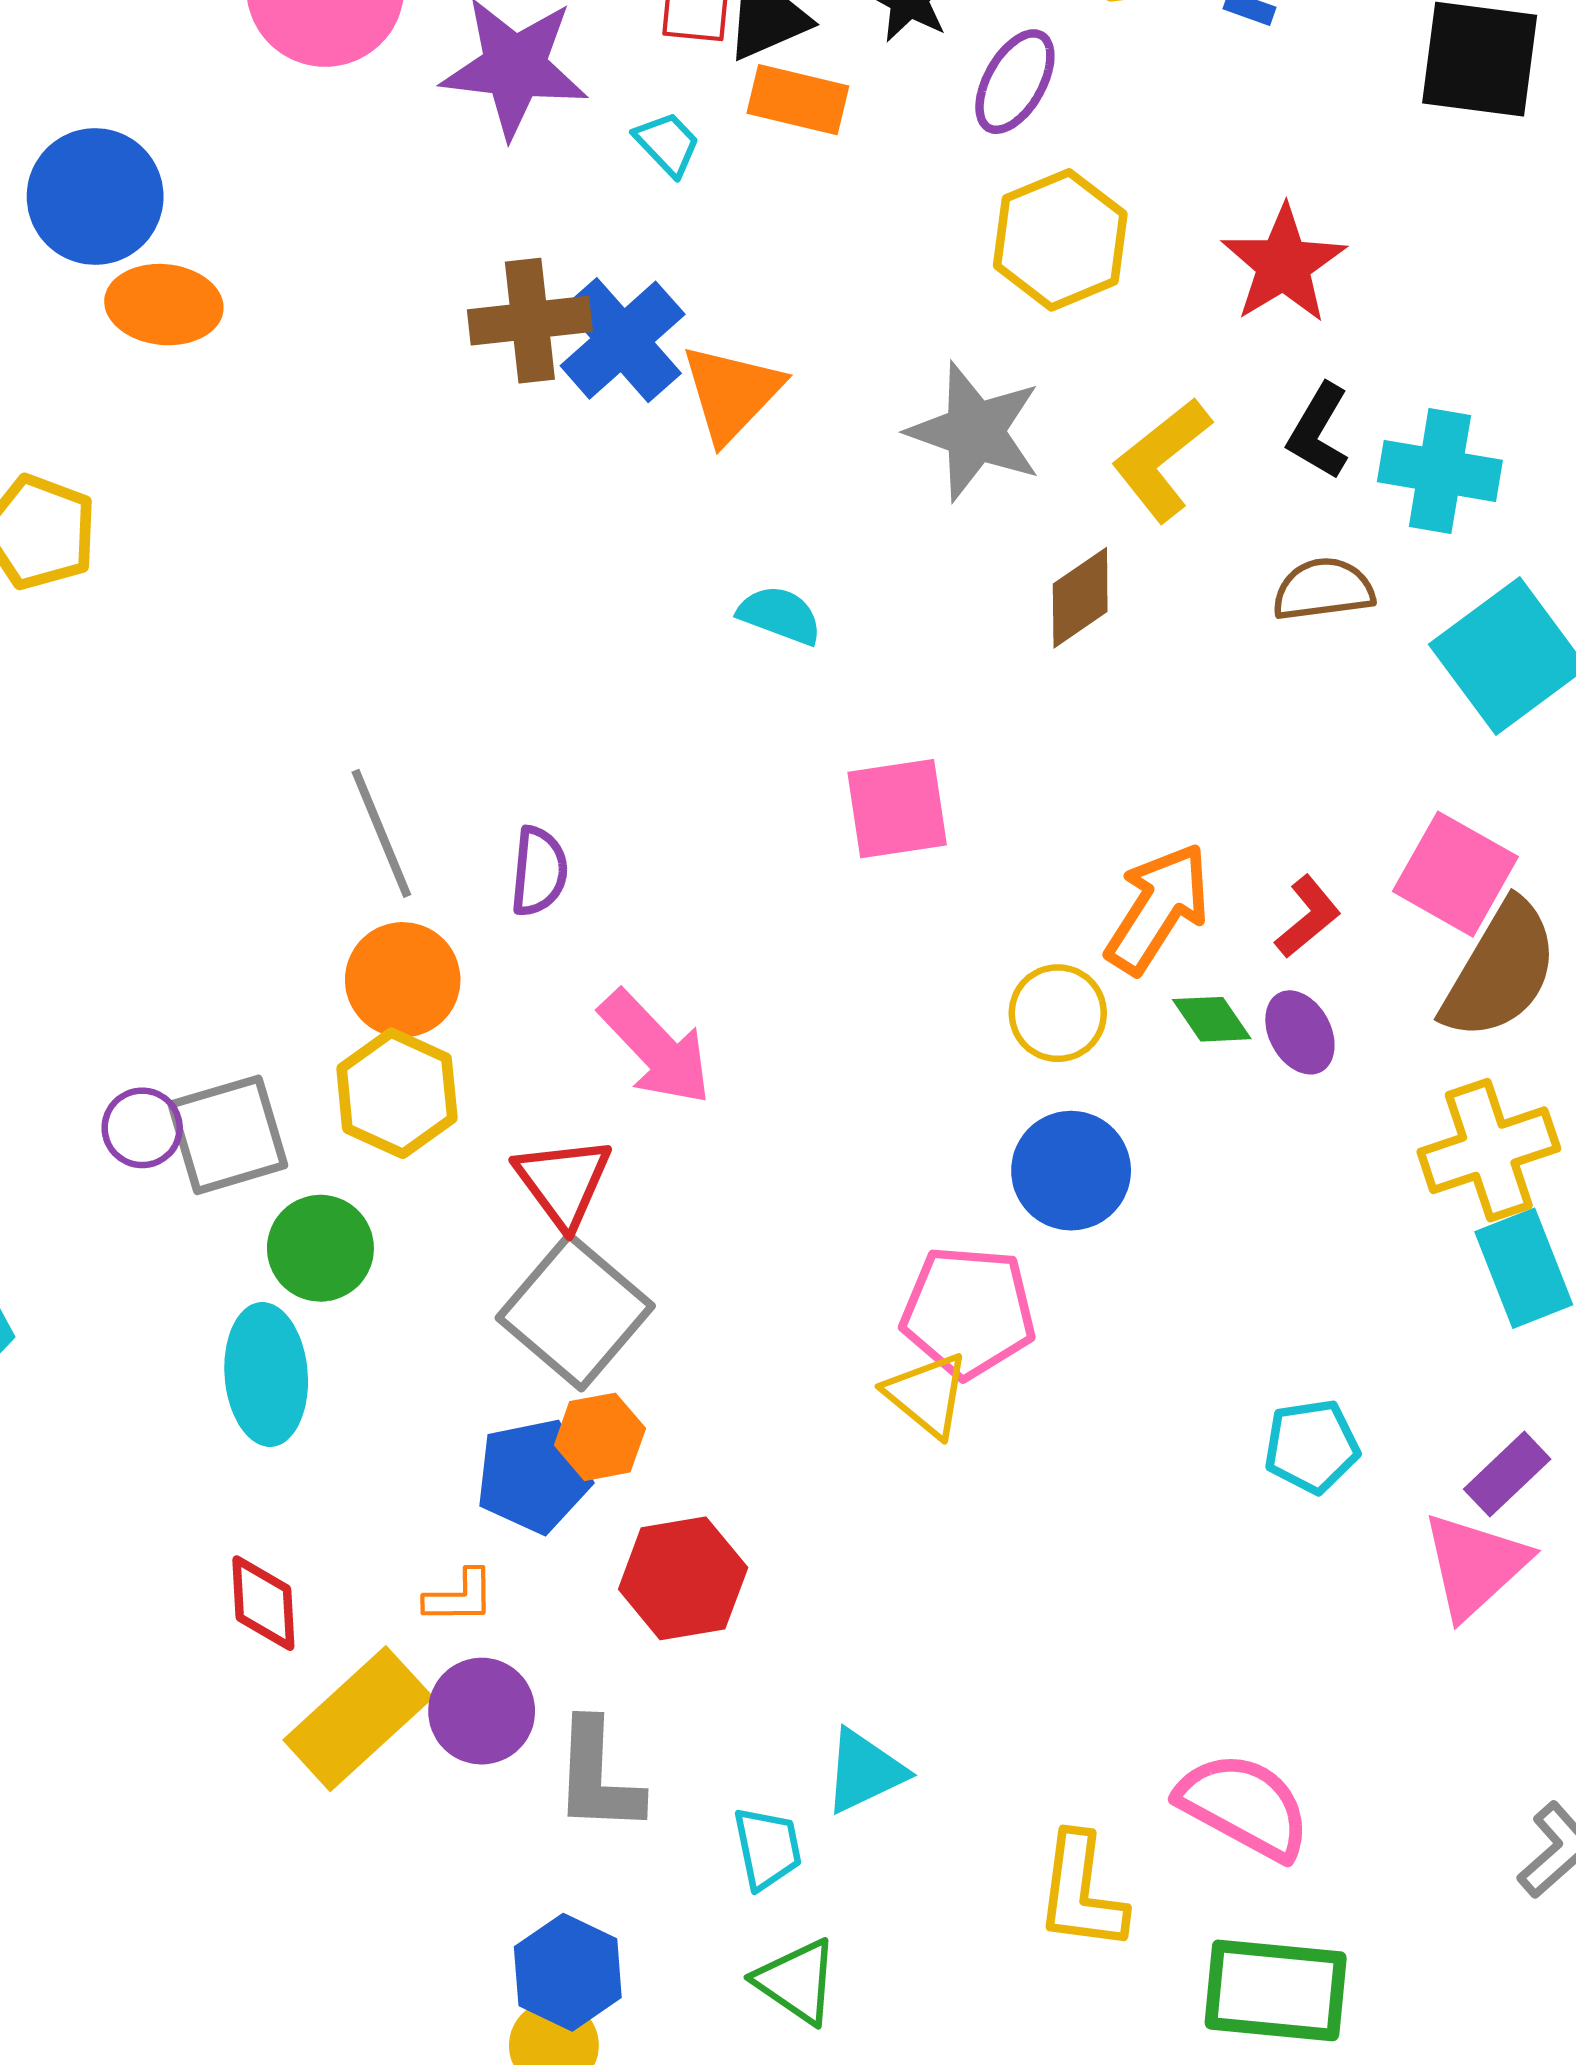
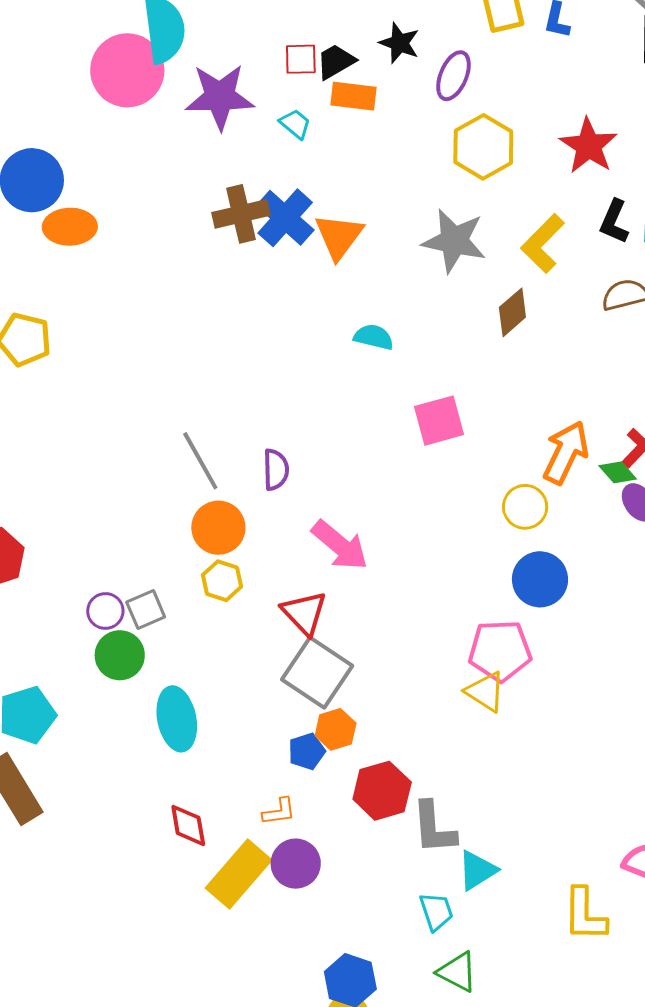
green diamond: (1212, 1019) -> (618, 472), moved
yellow hexagon: (397, 1093) -> (222, 581), size x0.7
gray square: (228, 1135) -> (146, 609), size x0.7
green circle: (320, 1248) -> (120, 655), moved
blue pentagon: (533, 1476) -> (307, 751), size x0.7
gray L-shape: (598, 1777) -> (434, 828), moved

